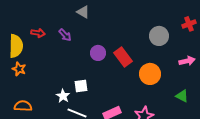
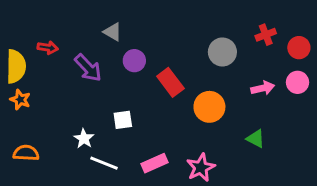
gray triangle: (83, 12) -> (113, 32), moved
purple arrow: (65, 35) -> (88, 68), moved, size x1.5
purple circle: (98, 53) -> (134, 61), moved
white square: (81, 86) -> (123, 120), moved

